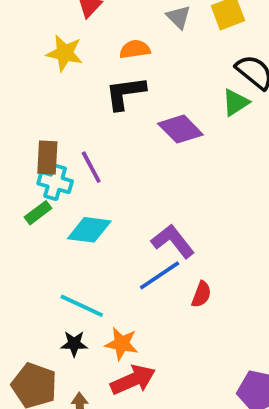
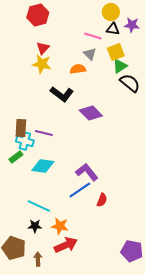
orange semicircle: (135, 49) -> (78, 69), moved
yellow star: (65, 53) -> (42, 64), moved
black L-shape: (125, 93) -> (62, 94), turned -135
green triangle: (236, 102) -> (120, 66), moved
purple line: (91, 167) -> (44, 133), turned -48

